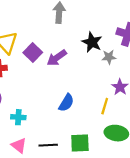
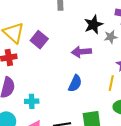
black star: (92, 42) -> (93, 25), turned 30
purple arrow: (57, 58) -> (81, 52), moved, turned 36

